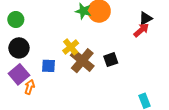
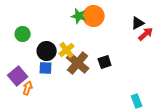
green circle: (16, 19) -> (23, 34), moved
red arrow: (141, 30) -> (146, 34), moved
black circle: (19, 48) -> (47, 51), moved

